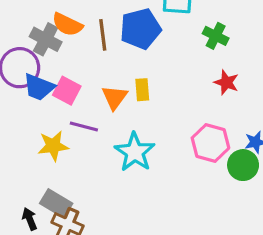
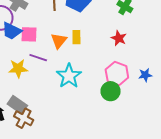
red star: (226, 82) -> (119, 38), moved
pink square: (67, 91) -> (29, 34), turned -30
green circle: (243, 165) -> (111, 91), moved

